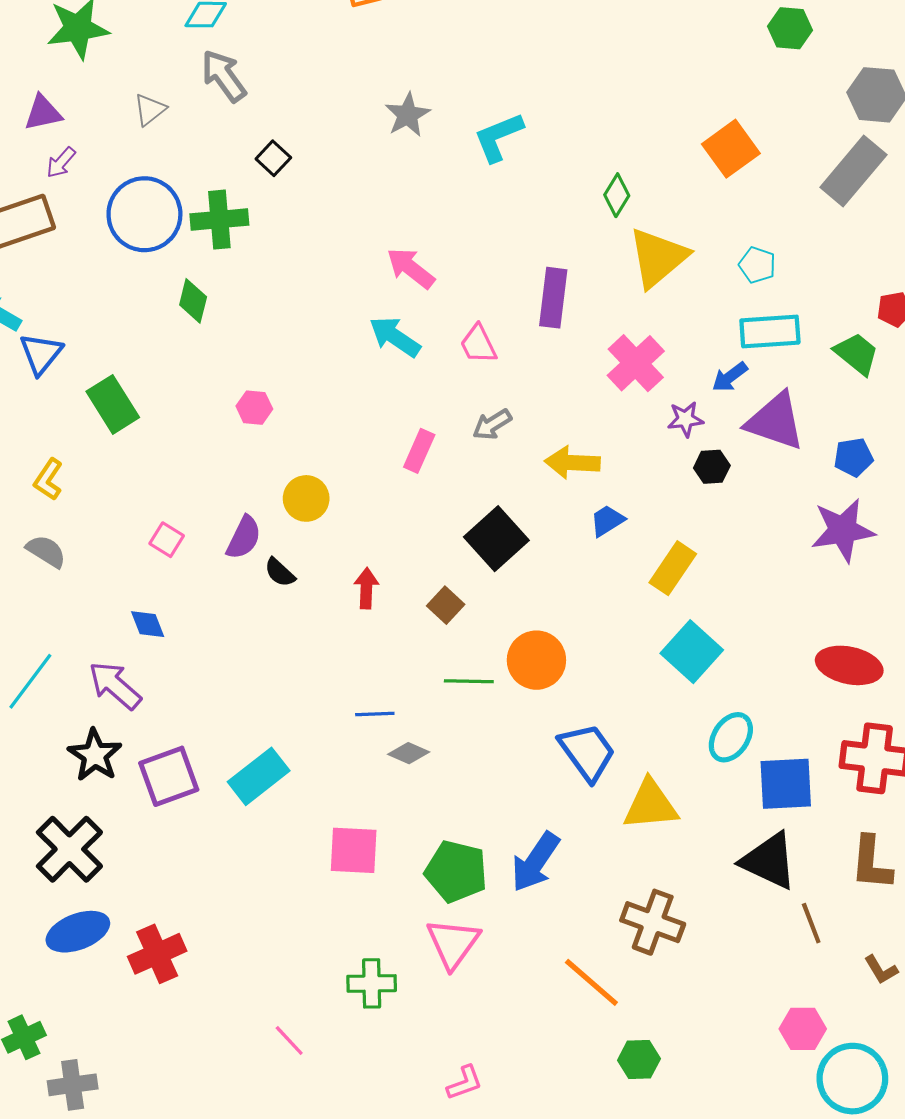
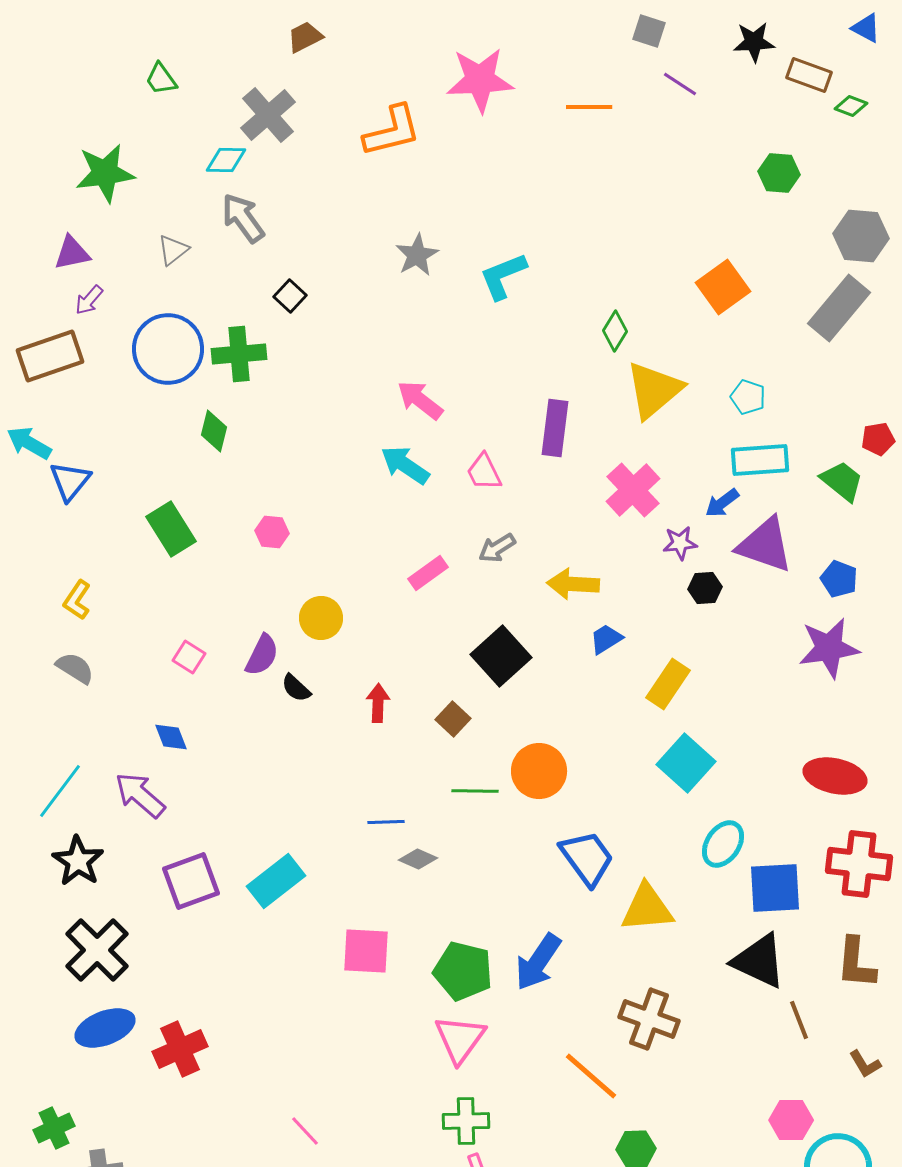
green rectangle: (113, 404) -> (171, 529), moved
pink rectangle: (419, 451) -> (428, 573), turned 30
blue pentagon: (853, 457) -> (839, 579), turned 30
black star: (95, 755) -> (78, 861), moved
green cross: (372, 983) -> (466, 1121), moved

